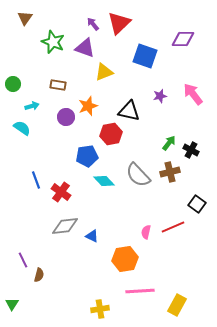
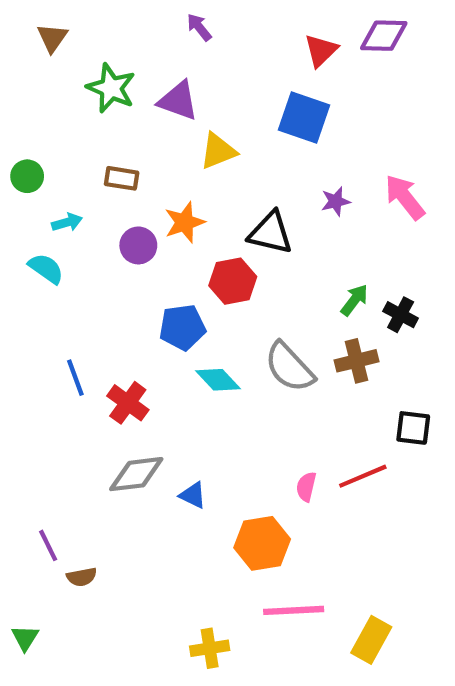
red triangle: (119, 23) -> (321, 50), moved, size x0.7
purple arrow: (93, 24) -> (199, 27), moved
purple diamond: (183, 39) -> (384, 36), moved
black square: (197, 204) -> (413, 428), turned -30
brown semicircle: (39, 275) -> (82, 577), turned 64

